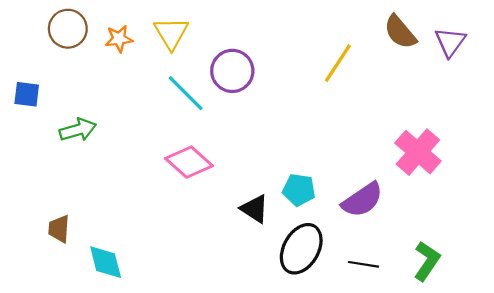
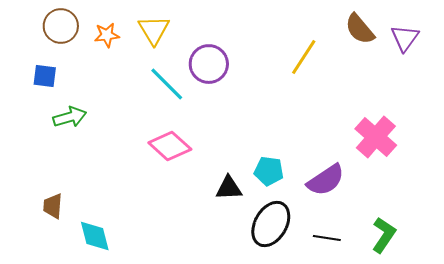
blue square: (27, 94) -> (45, 76), moved
black triangle: (255, 209) -> (229, 188), turned -36

